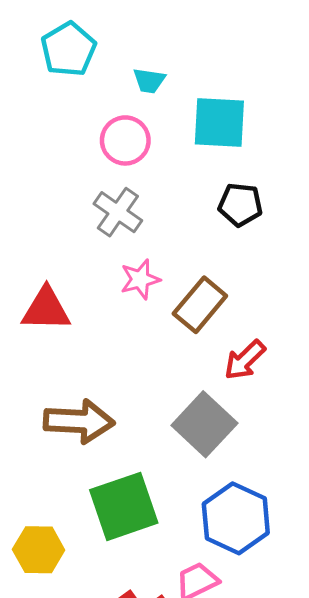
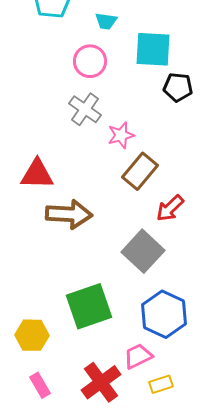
black pentagon: (240, 205) -> (178, 87), moved
pink star: (140, 279) -> (121, 135), moved
brown arrow: (79, 421) -> (69, 214), moved

